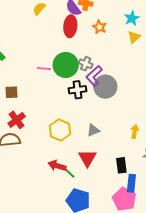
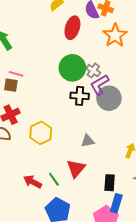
red ellipse: (70, 26) -> (72, 28), moved
orange star: (100, 27) -> (115, 35), size x1.6
pink line: (44, 68) -> (16, 74), moved
yellow hexagon: (60, 130) -> (41, 133), moved
red arrow: (57, 166) -> (33, 182), moved

